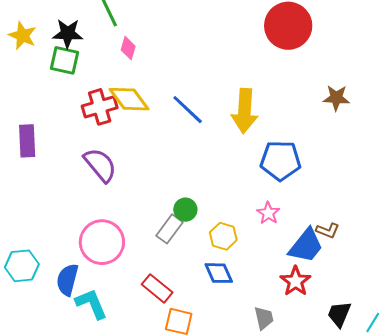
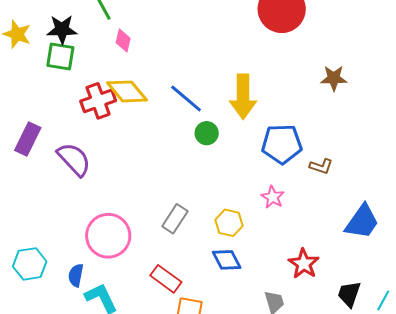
purple rectangle: (27, 141) -> (28, 139), turned 32
purple semicircle: (100, 165) -> (74, 159), moved
green circle: (185, 210) -> (207, 133), moved
brown L-shape: (328, 231) -> (321, 166), moved
blue trapezoid: (306, 246) -> (362, 222), moved
blue semicircle: (67, 280) -> (76, 275), size x0.7

